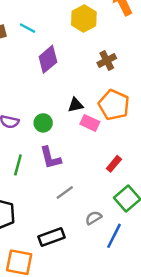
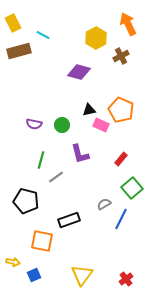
cyan line: (28, 28) -> (43, 35), moved
purple diamond: (48, 59) -> (79, 72), moved, turned 55
brown cross: (107, 61) -> (121, 56), moved
purple L-shape: (50, 158) -> (80, 154), moved
gray line: (65, 193) -> (56, 177), moved

